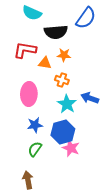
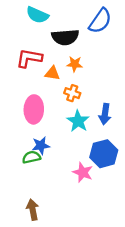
blue arrow: (90, 98) -> (105, 114), turned -102
blue hexagon: (63, 132) -> (104, 154), moved
green semicircle: (35, 149) -> (31, 157), moved, turned 42

